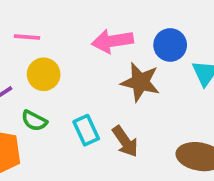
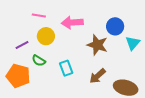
pink arrow: (113, 41) -> (72, 22), moved
brown arrow: (125, 141) -> (98, 76), moved, turned 78

